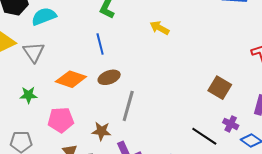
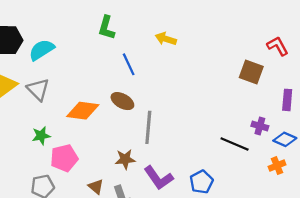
blue line: (100, 44) -> (129, 64), moved
brown ellipse: (109, 77) -> (122, 101), turned 60
brown square: (220, 88) -> (251, 72), moved
pink pentagon: (61, 120) -> (64, 158), moved

